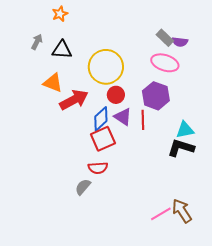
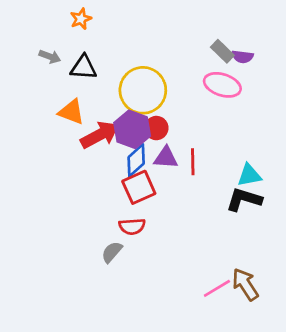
gray arrow: (37, 42) -> (50, 57), turned 84
purple hexagon: (156, 96) -> (132, 129), moved
purple triangle: (123, 117) -> (166, 158), turned -30

